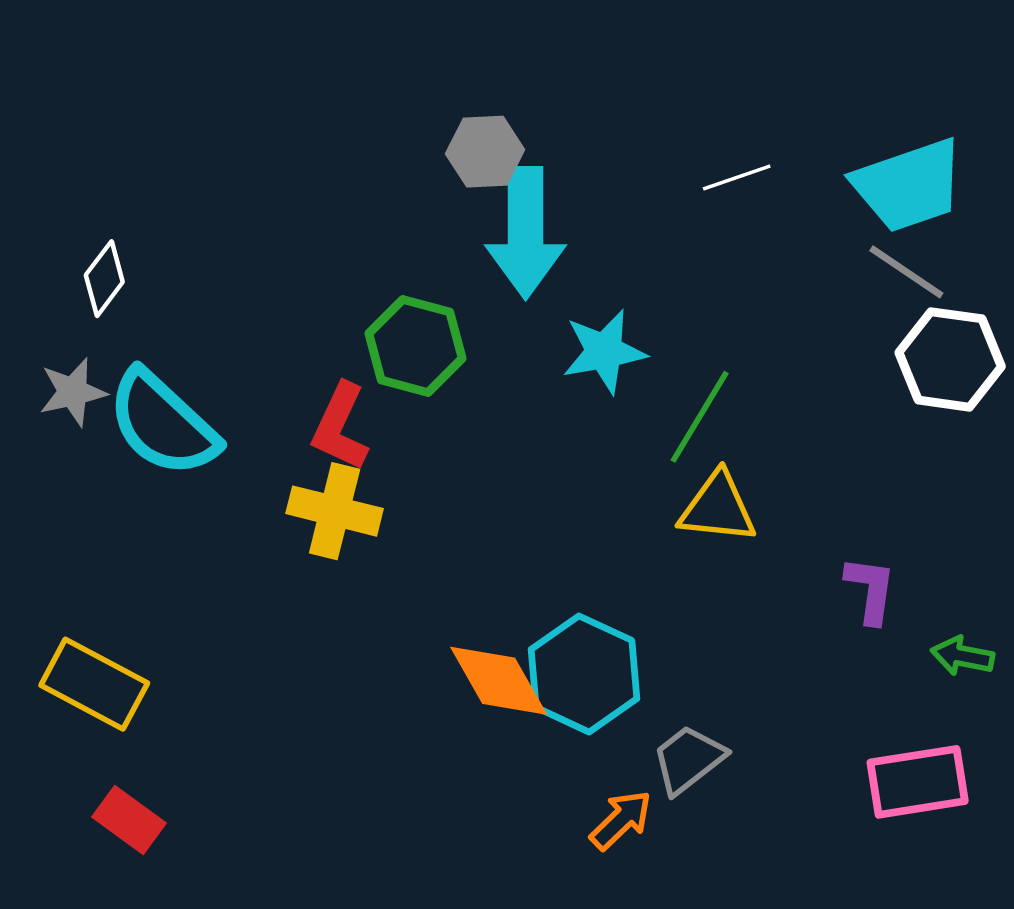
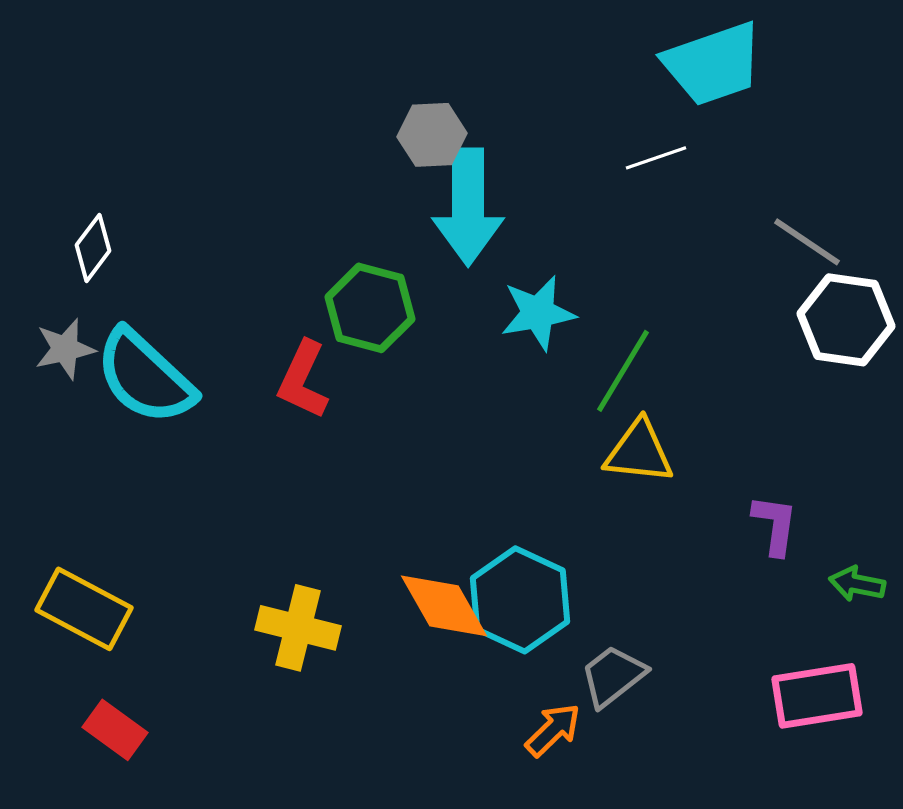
cyan trapezoid: (909, 185) -> (713, 64), moved
yellow cross: (335, 511) -> (298, 628), moved

